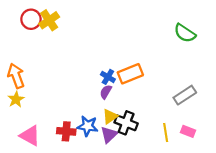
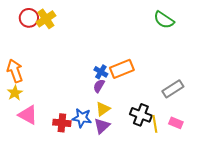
green semicircle: (185, 33) -> (164, 20), moved
black cross: (126, 123) -> (141, 115), moved
pink triangle: (30, 136) -> (28, 115), moved

